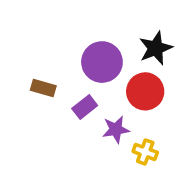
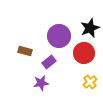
purple star: (116, 129) -> (41, 83), moved
yellow cross: (145, 152) -> (90, 82), moved, turned 32

